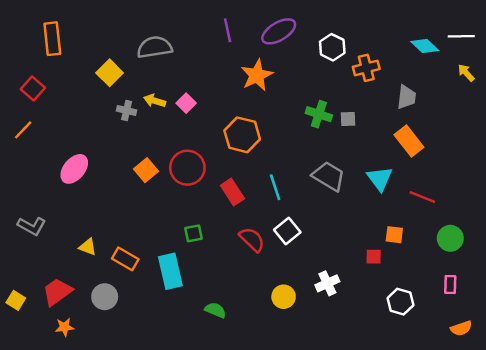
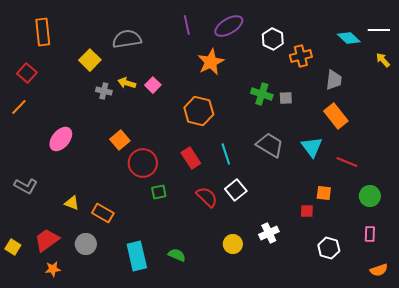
red circle: (187, 168) -> (143, 163), moved
cyan rectangle: (170, 271) -> (137, 256), moved

